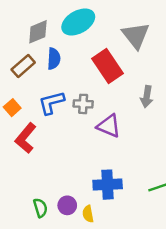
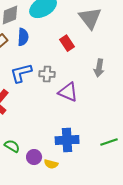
red rectangle: (108, 66) -> (67, 43), size x0.6
green semicircle: (40, 208) -> (12, 146), moved, turned -42
yellow semicircle: (88, 214) -> (51, 164), turned -64

